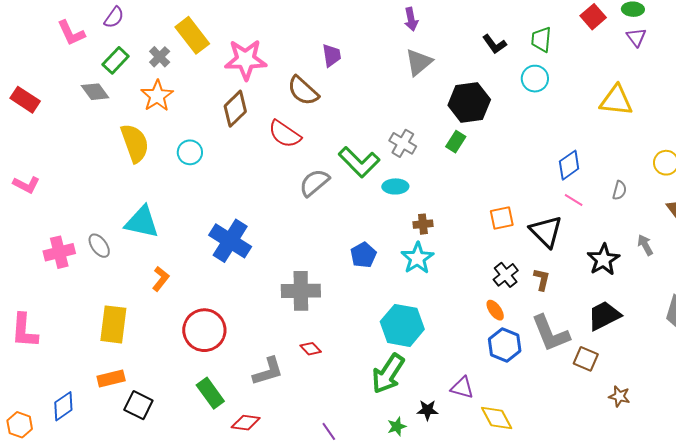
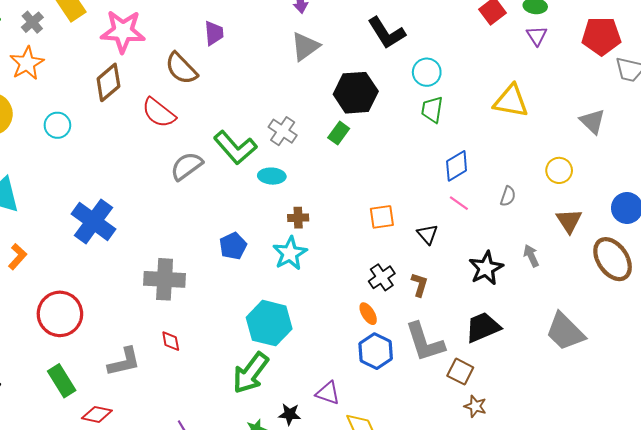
green trapezoid: (541, 39) -> (432, 110), moved
black L-shape: (494, 44) -> (387, 33), size x1.5
black triangle: (546, 231) -> (427, 234), size x0.6
red diamond: (311, 349) -> (171, 341), turned 30
brown star: (619, 396) -> (475, 406), moved

